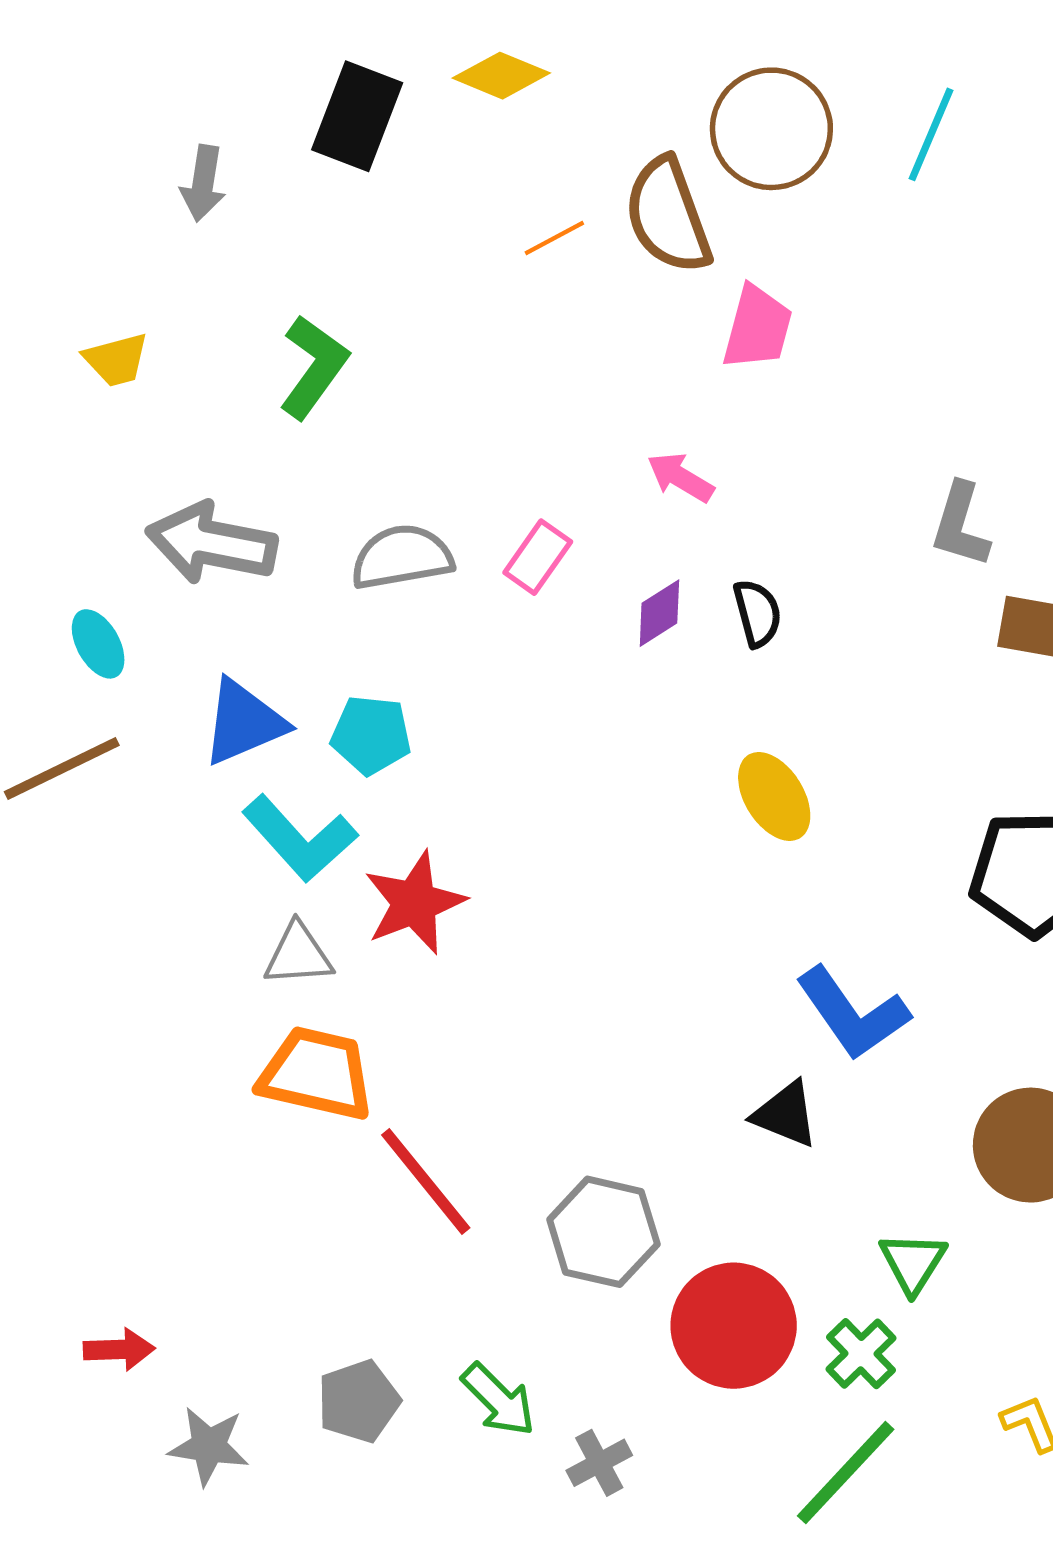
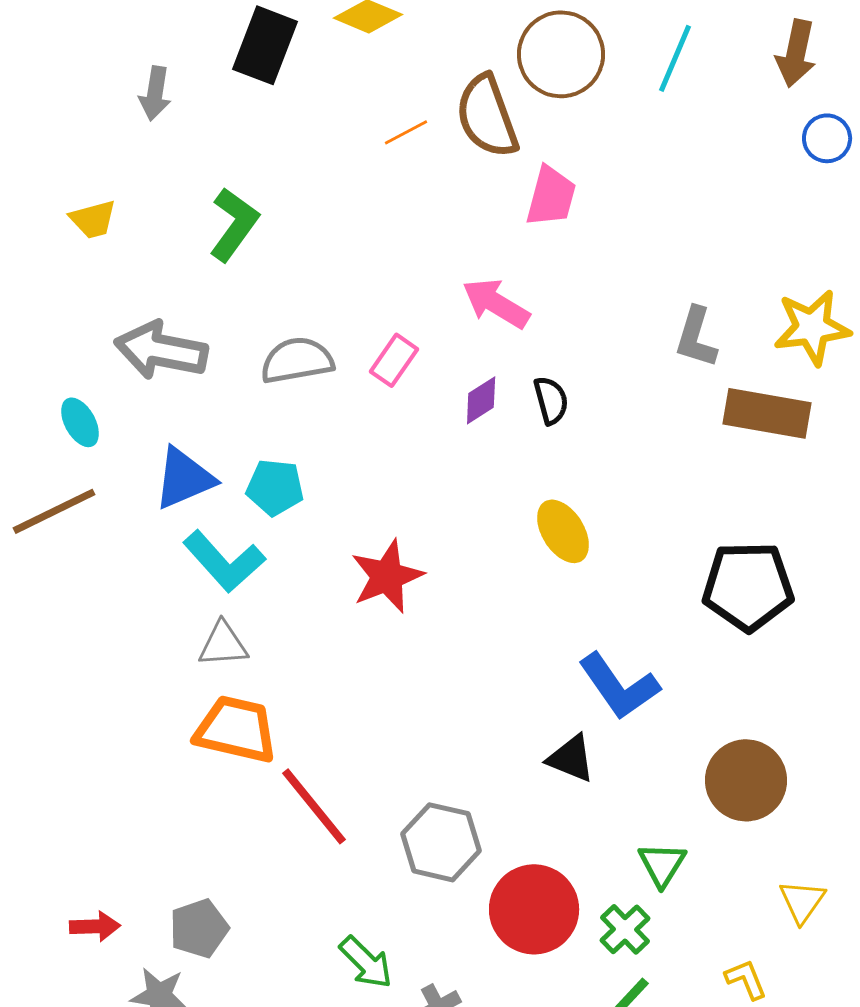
pink arrow: (680, 477) -> (496, 303), size x1.4
red star: (414, 903) -> (387, 576), moved
gray pentagon: (358, 1401) -> (199, 928), moved

